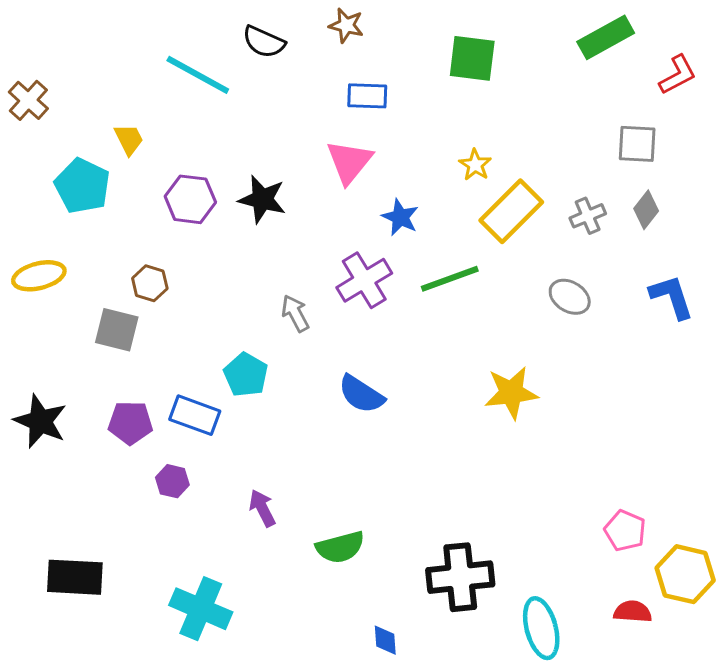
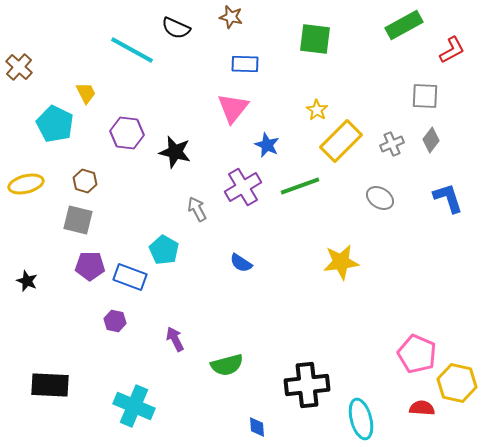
black star: (262, 199) -> (175, 152), moved
brown hexagon: (150, 283) -> (85, 181), moved
blue semicircle: (361, 394) -> (241, 263), size x0.7
black star: (40, 421) -> (27, 281), size x0.6
purple pentagon: (130, 423) -> (90, 266), moved
pink pentagon: (625, 531) -> (417, 354), size x1.4

